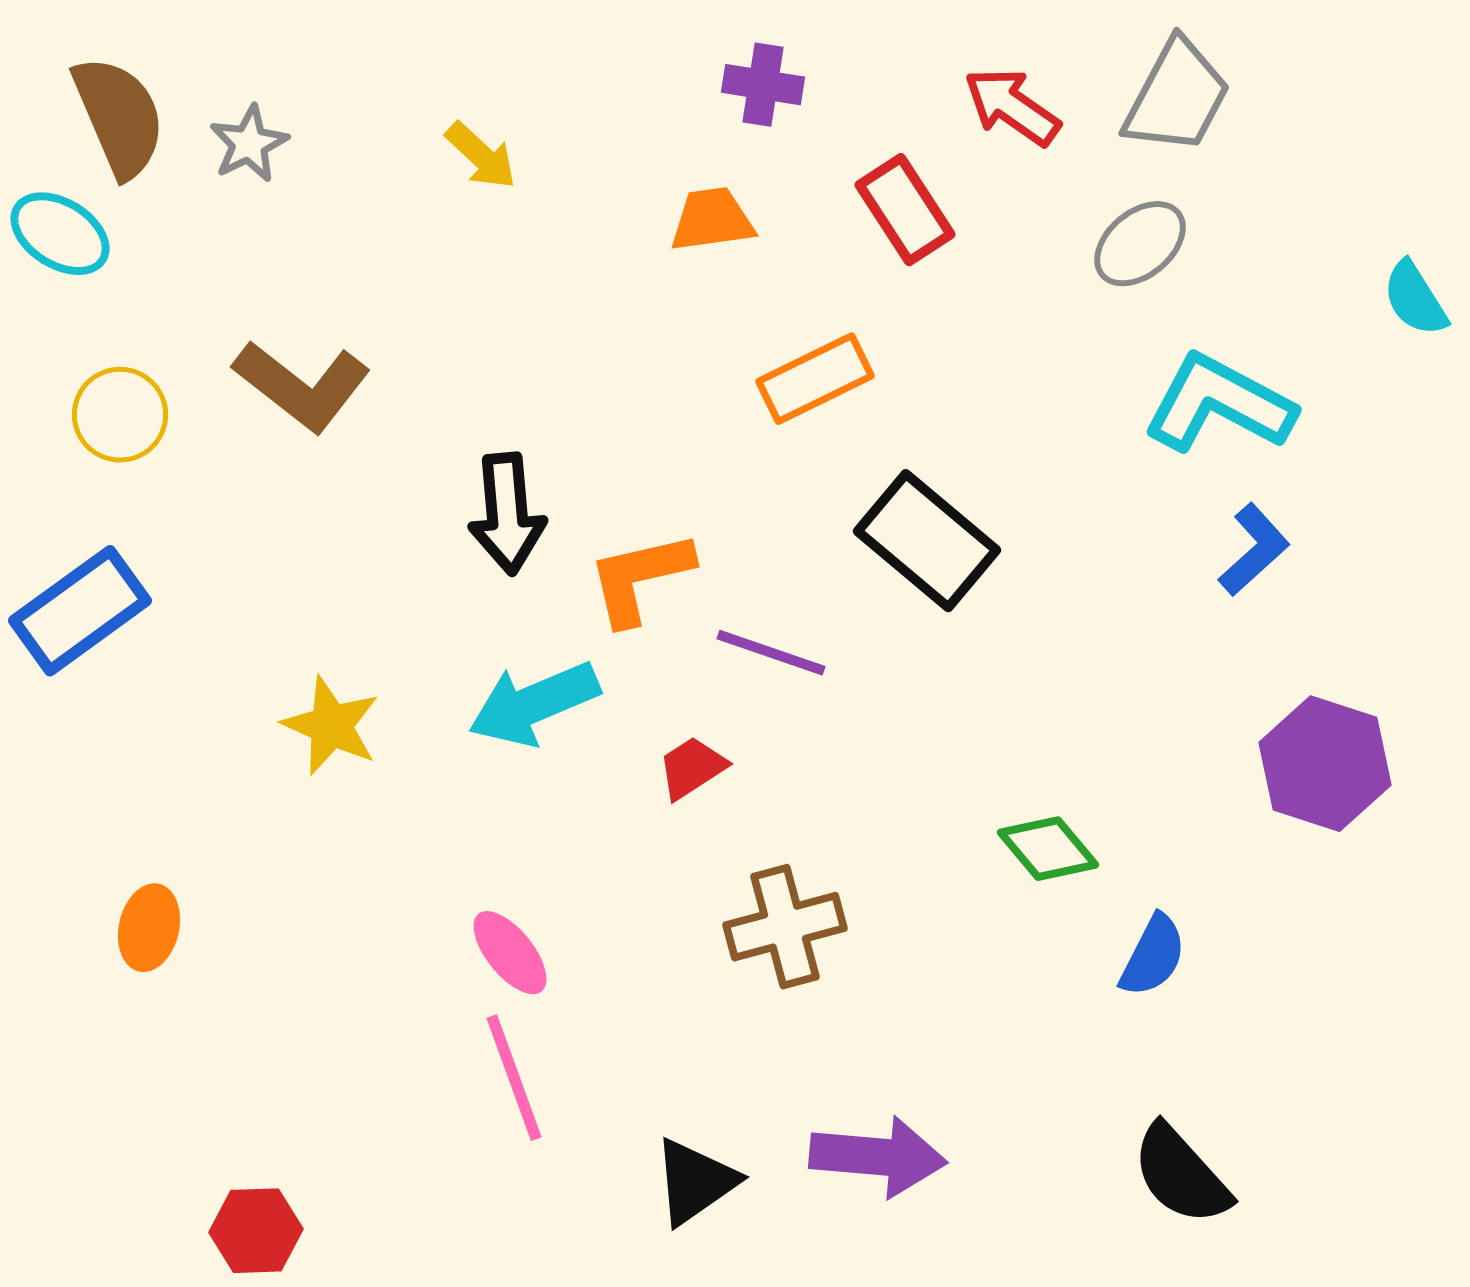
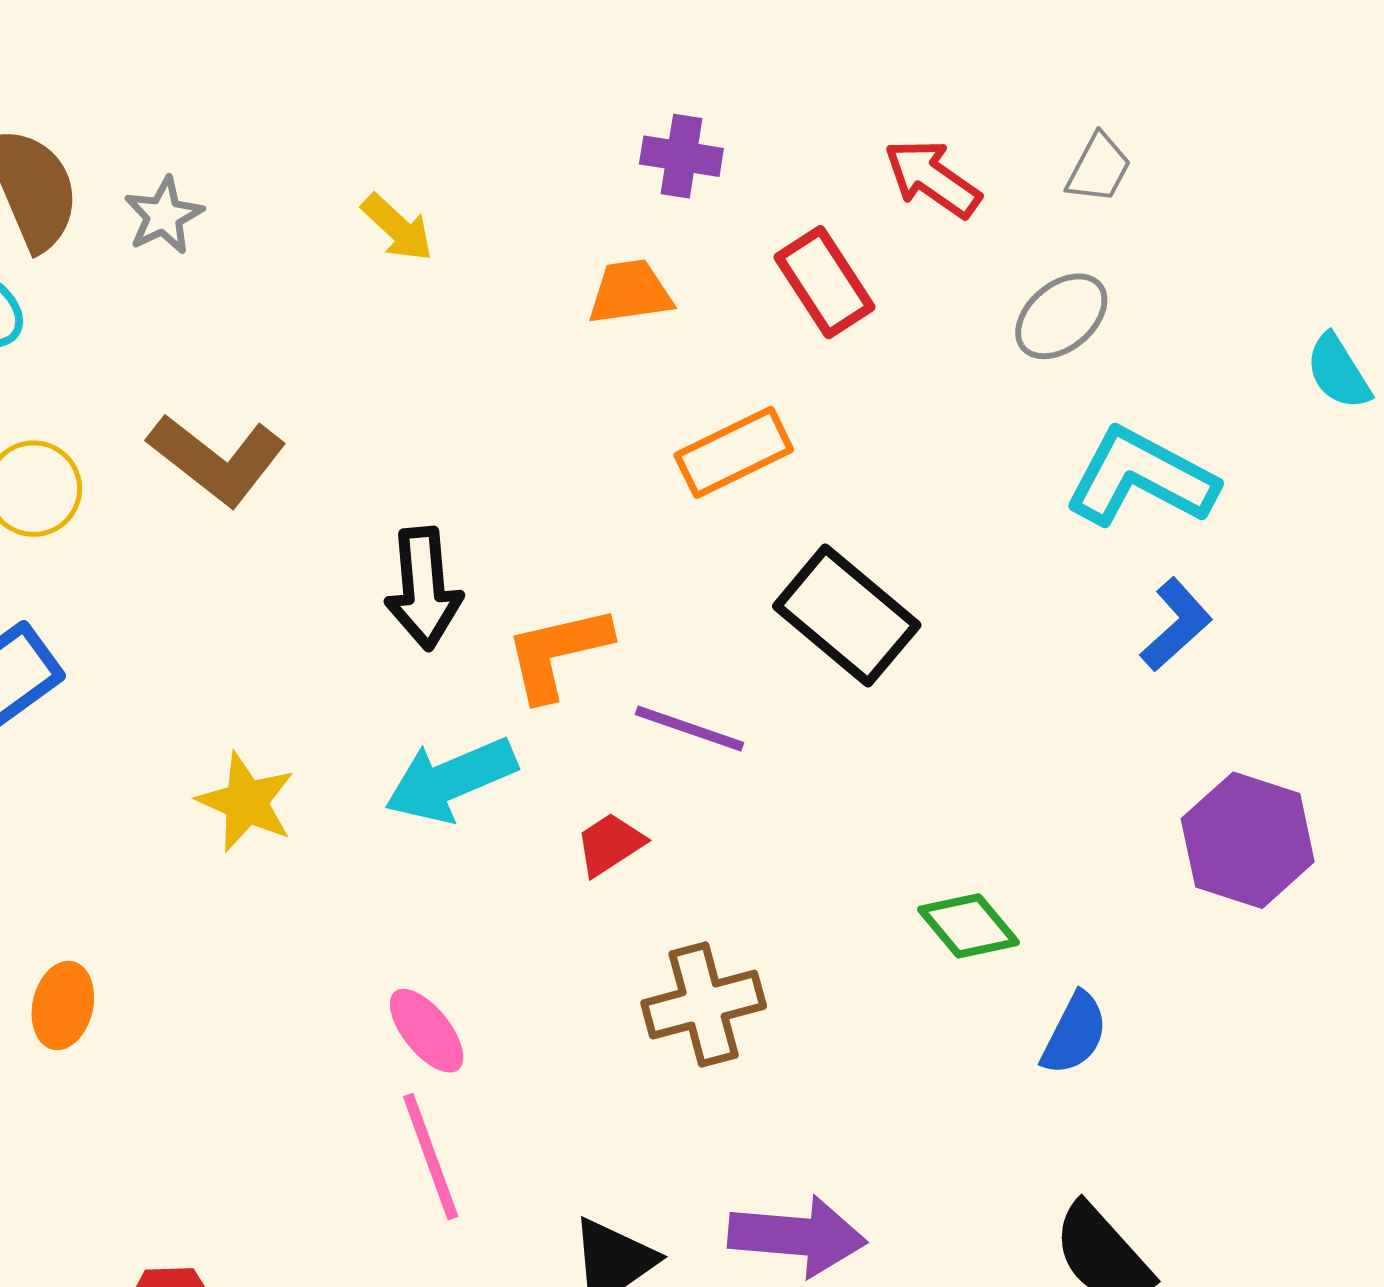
gray trapezoid: (1177, 97) -> (1099, 168), size x0.6

